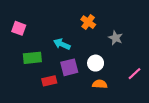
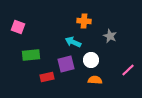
orange cross: (88, 22) -> (84, 21), turned -32
cyan arrow: (62, 44) -> (73, 42), moved

